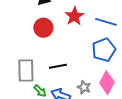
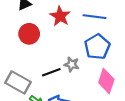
gray rectangle: (26, 71) -> (18, 82), turned -50
gray star: (84, 87) -> (72, 64), moved

